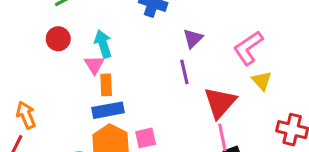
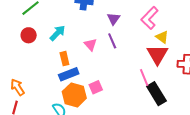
cyan arrow: (103, 44) -> (57, 33), turned 72
pink triangle: (94, 65) -> (90, 45), moved
red triangle: (220, 103) -> (157, 54), moved

